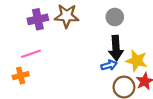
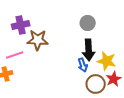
brown star: (67, 16) -> (38, 40), moved
blue arrow: (109, 65) -> (83, 65), turned 88

